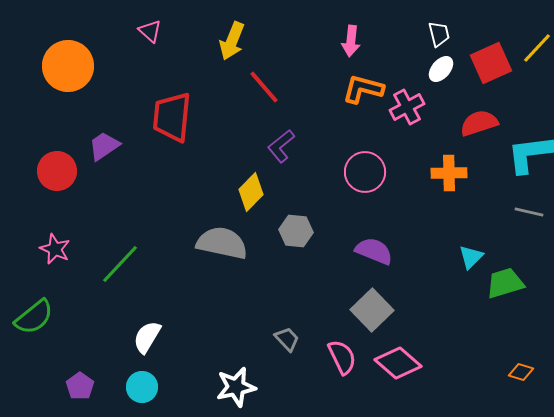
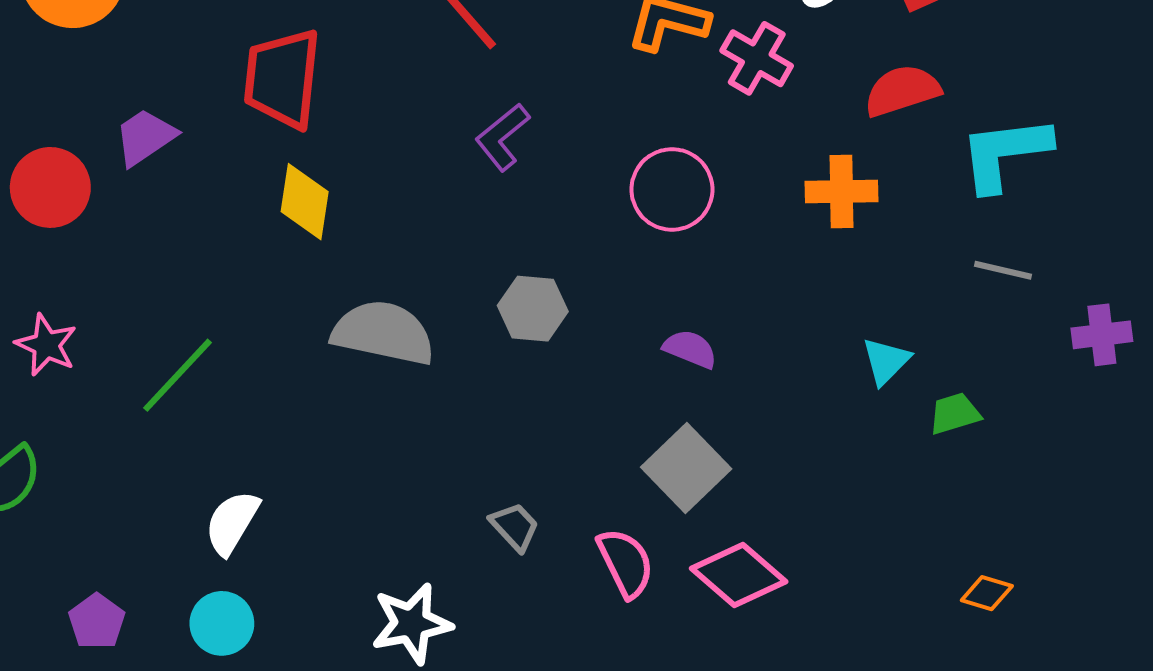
pink cross: (407, 107) -> (757, 58), turned -32
yellow diamond: (251, 192) -> (305, 202), moved, turned -36
purple semicircle: (374, 251) -> (690, 349), size x0.7
green trapezoid: (505, 283) -> (955, 414), size x0.7

